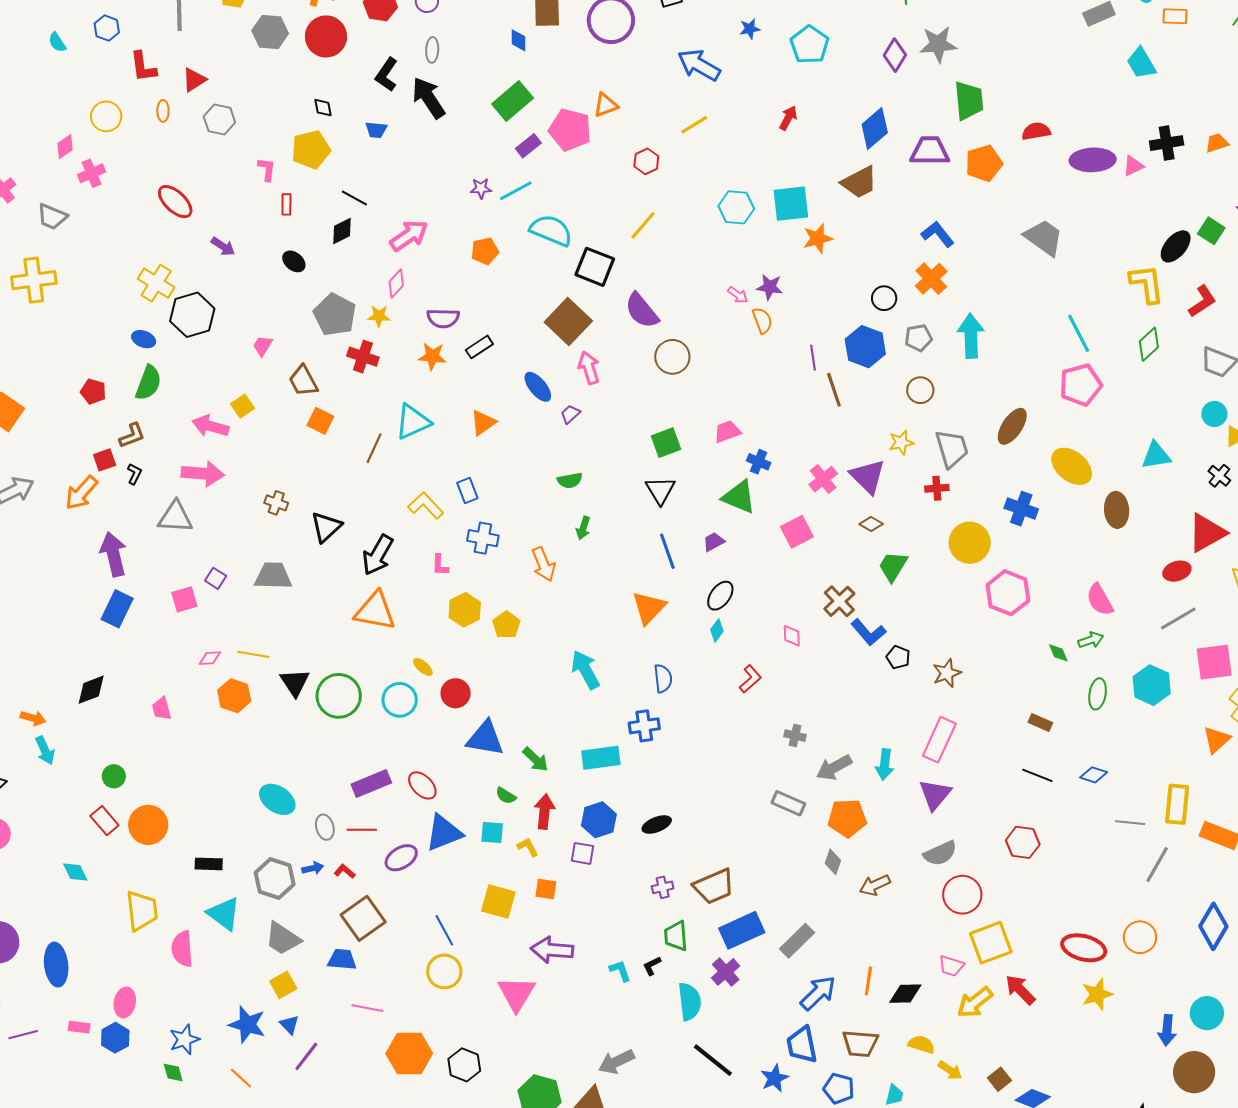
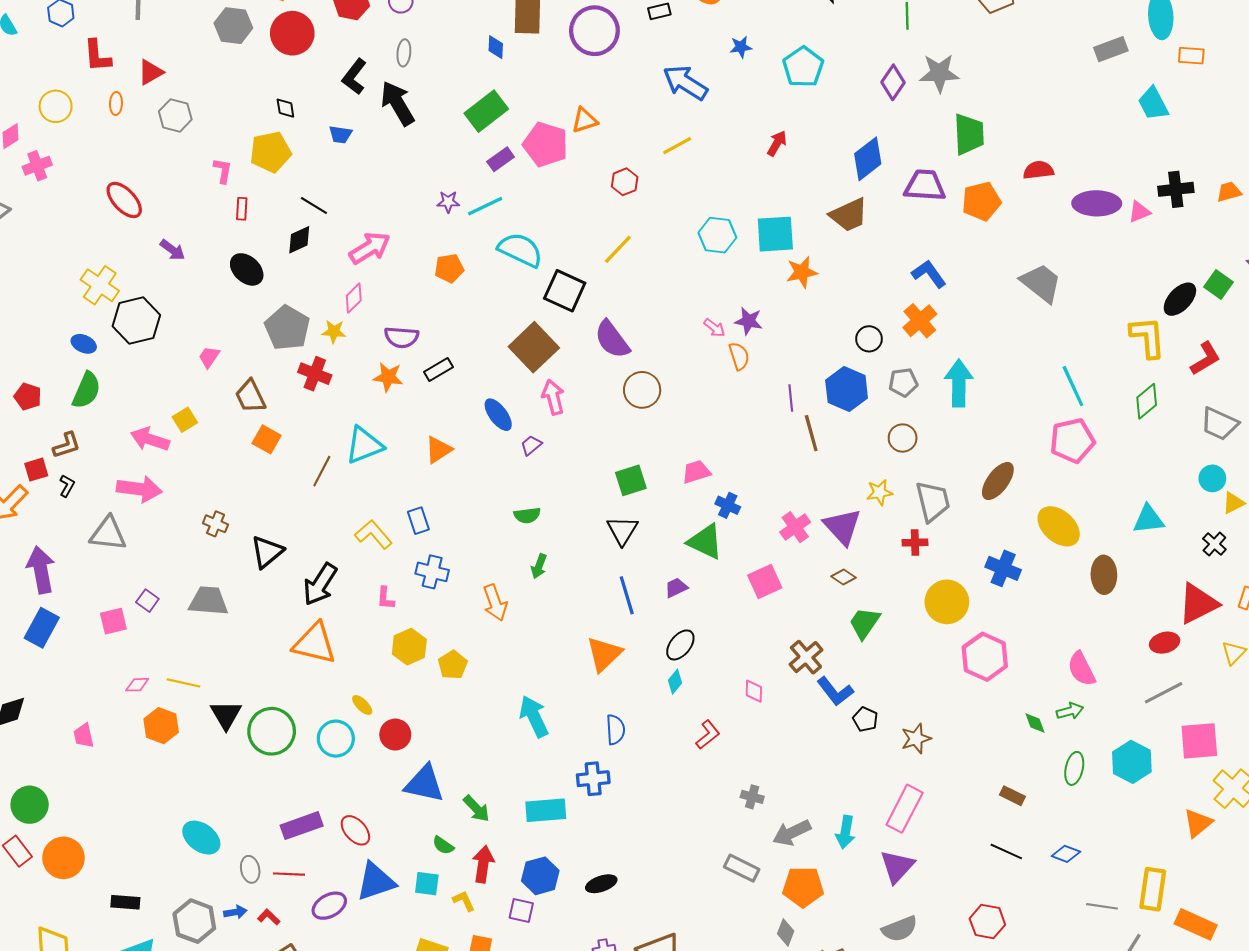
black ellipse: (294, 261) -> (247, 269), size x1.4
green circle: (114, 776) -> (30, 805), size x1.5

